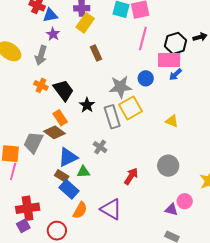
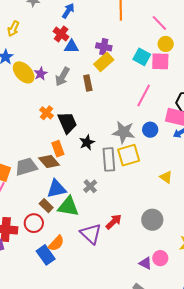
purple star: (53, 34) -> (41, 74), moved
pink line: (143, 38) -> (144, 95), moved
brown rectangle: (96, 53) -> (88, 83), moved
gray arrow: (41, 55) -> (62, 77), moved
gray trapezoid: (33, 142) -> (26, 167), turned 35
green triangle: (83, 172) -> (68, 207), size x1.6
blue rectangle: (69, 189) -> (46, 255), moved
purple triangle: (111, 209) -> (91, 234), moved
red circle: (57, 231) -> (34, 223), moved

